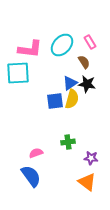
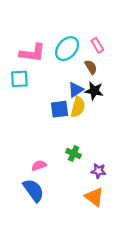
cyan square: (18, 73) -> (19, 79), size x0.7
green cross: (68, 142) -> (74, 154), turned 32

